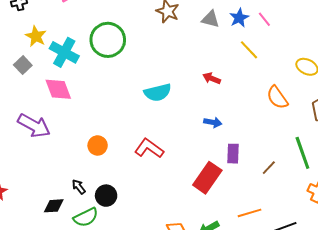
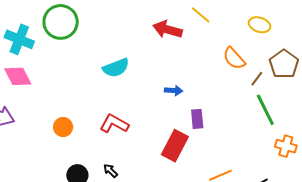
red arrow: (212, 78) -> (167, 29), moved, size x1.6
brown line: (269, 168) -> (257, 79), moved
black arrow: (79, 187) -> (110, 171), moved

